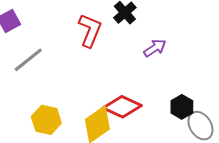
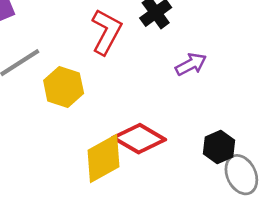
yellow hexagon: (46, 120) -> (64, 87), moved

